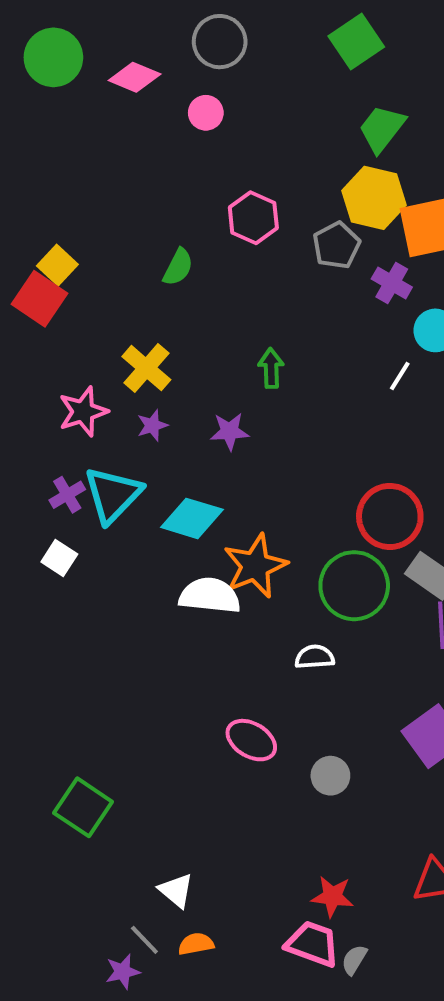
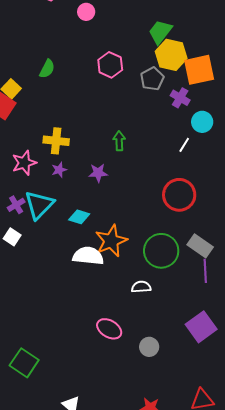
green trapezoid: (382, 129) -> (160, 32), moved
green semicircle: (178, 267) -> (47, 69), moved
yellow cross: (146, 368) -> (56, 141), turned -35
red circle: (390, 516) -> (179, 195), moved
cyan diamond: (192, 518) -> (79, 217), size x0.7

